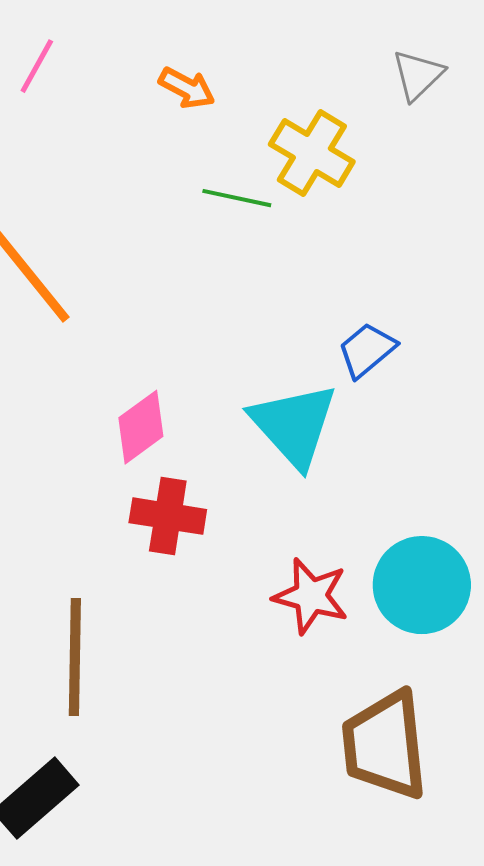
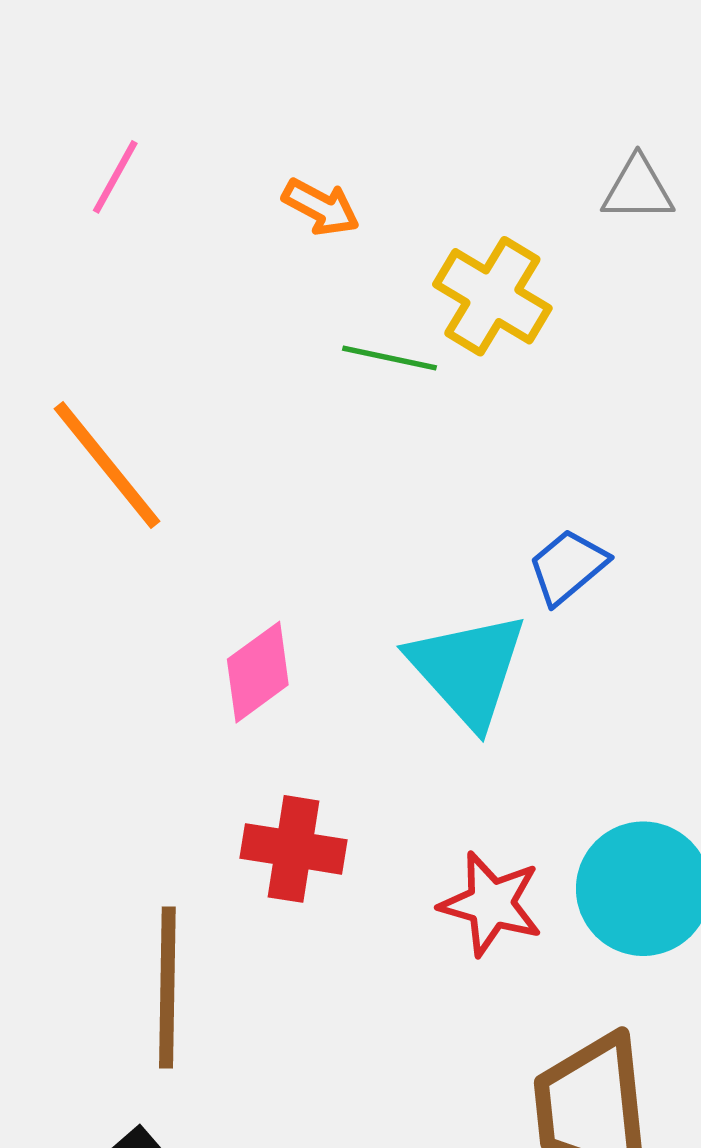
gray triangle: (418, 75) -> (638, 189), turned 44
red cross: (168, 516) -> (294, 849), moved

